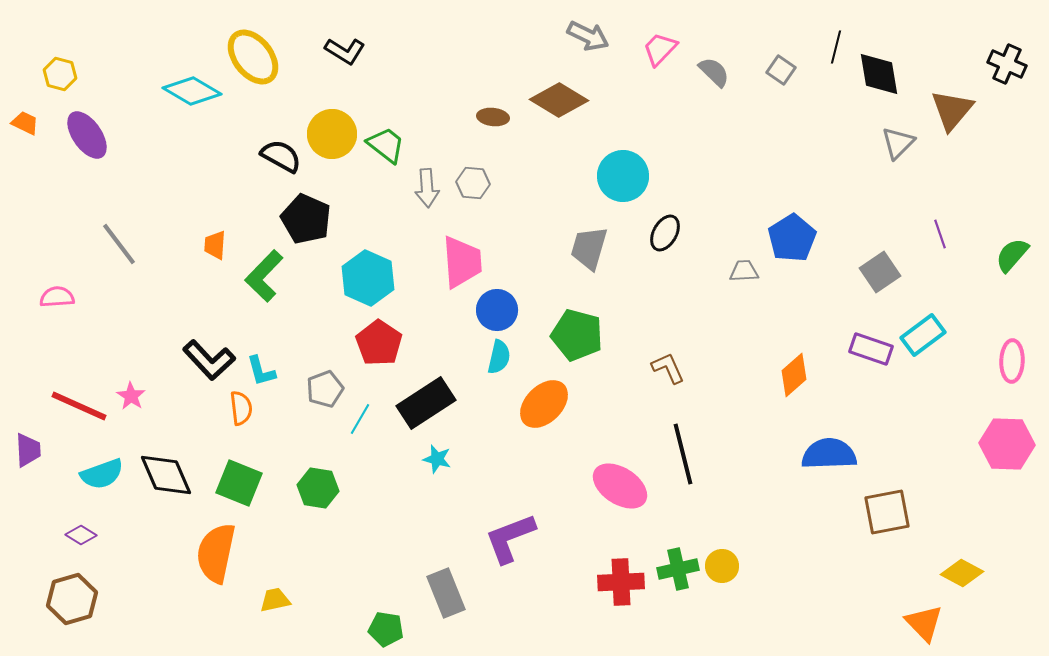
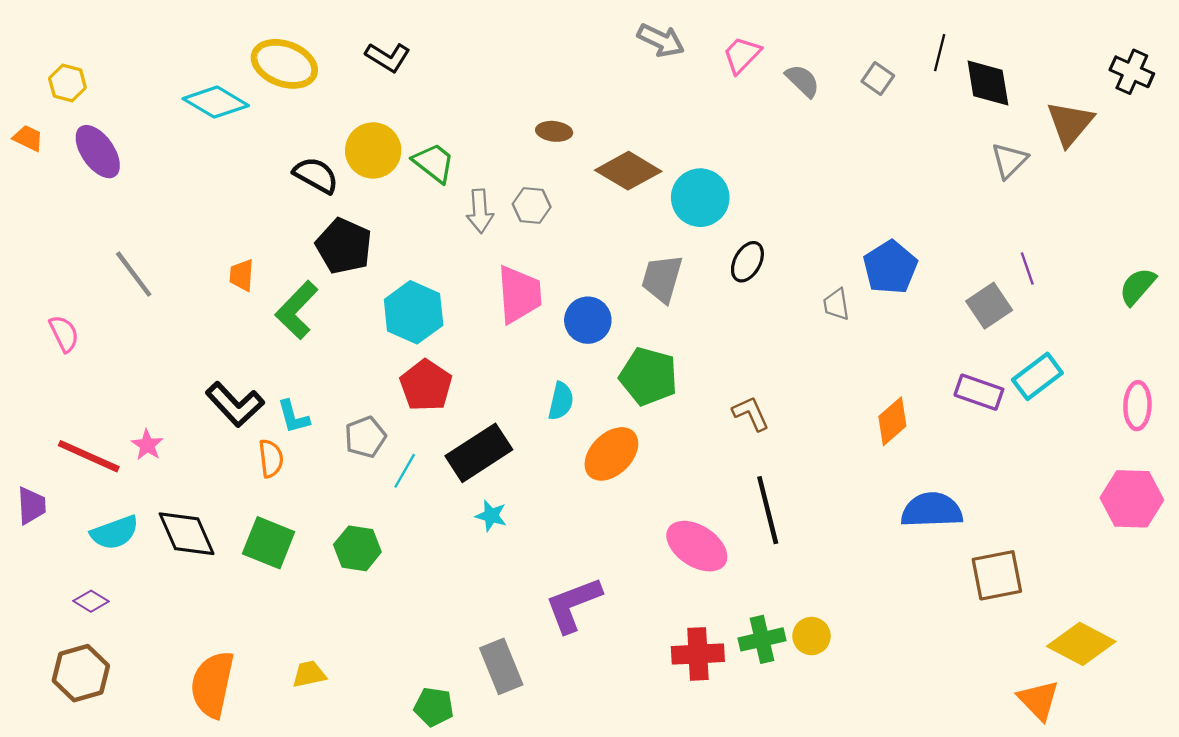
yellow ellipse: (253, 57) -> (284, 64), turned -32
brown diamond: (559, 100) -> (628, 171), moved
purple line: (940, 234) -> (1027, 268), moved
gray trapezoid: (744, 271) -> (836, 304), turned -96
pink semicircle: (57, 297) -> (64, 334), turned 68
blue circle: (497, 310) -> (588, 320), moved
orange semicircle: (216, 553) -> (212, 684), moved
yellow diamond: (962, 573) -> (1081, 644), size x1.4

